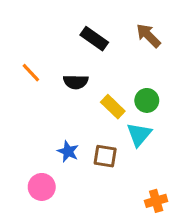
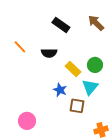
blue star: (68, 151) -> (60, 90), moved
brown square: (105, 156) -> (77, 106), moved

